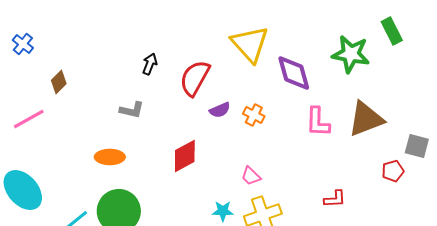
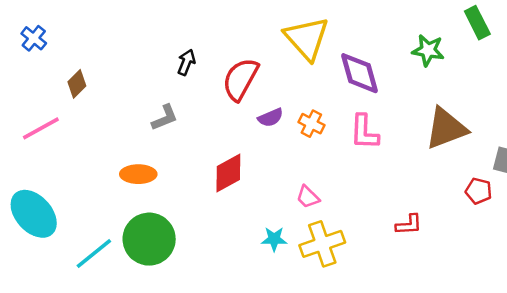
green star: (351, 54) -> (428, 50), size x0.7
gray L-shape: (132, 110) -> (165, 118), turned -35
pink L-shape: (318, 122) -> (364, 132), moved
red pentagon: (393, 171) -> (479, 191), turned 30

